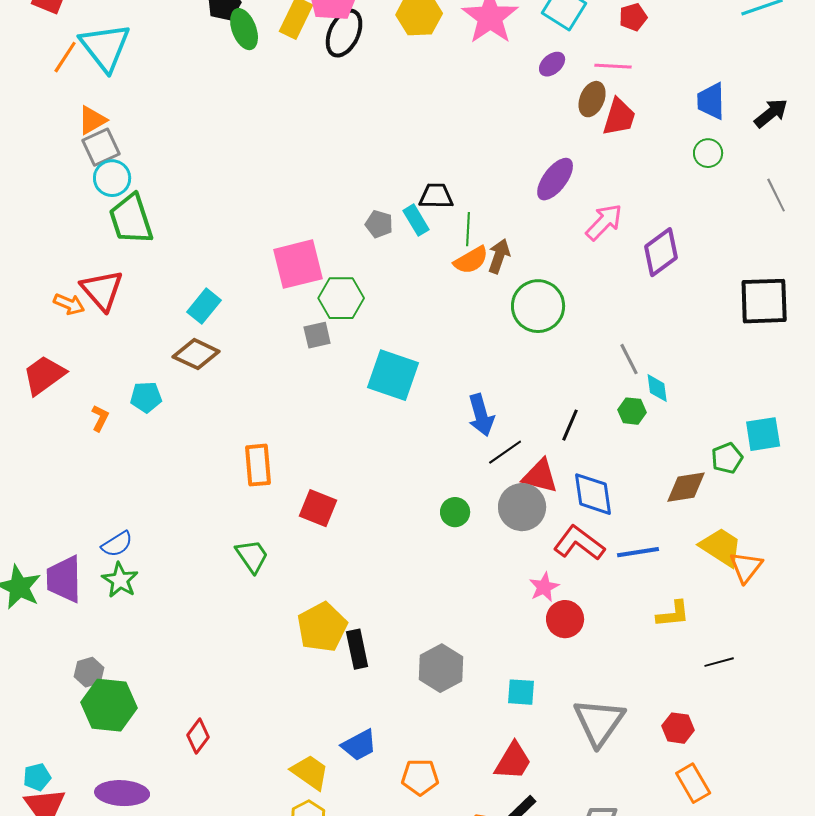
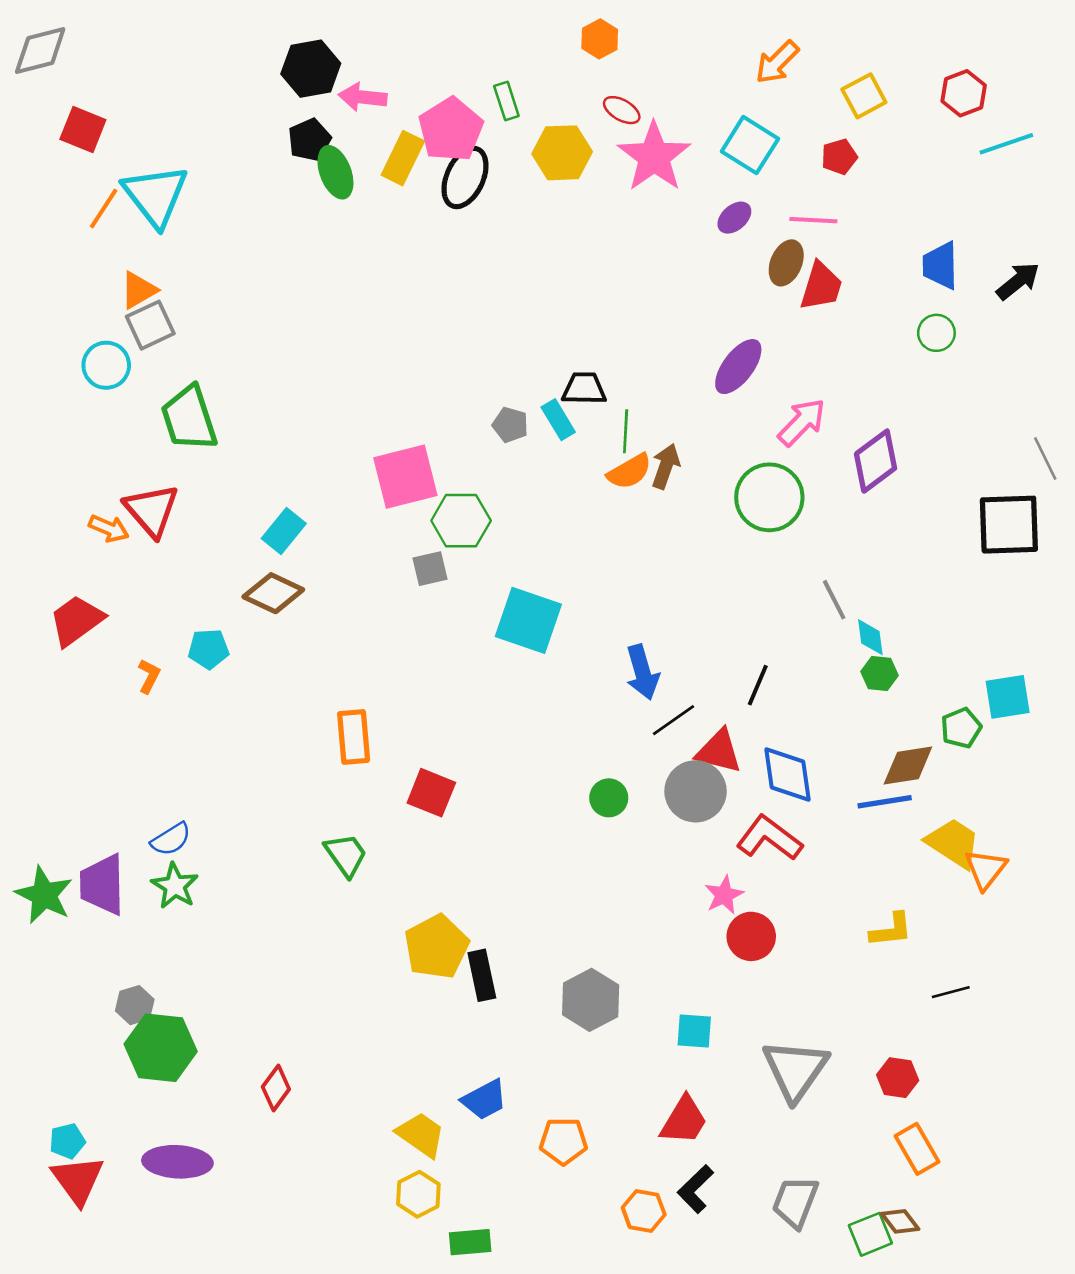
cyan circle: (112, 178) -> (106, 365), moved
gray line: (776, 195) -> (1045, 458), moved
green circle: (538, 306) -> (769, 497), moved
green hexagon: (632, 411) -> (879, 673), moved
blue line: (638, 552) -> (885, 802), moved

